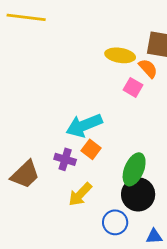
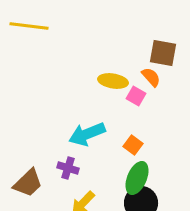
yellow ellipse: (120, 55) -> (113, 81), moved
orange square: (91, 149) -> (133, 145), moved

